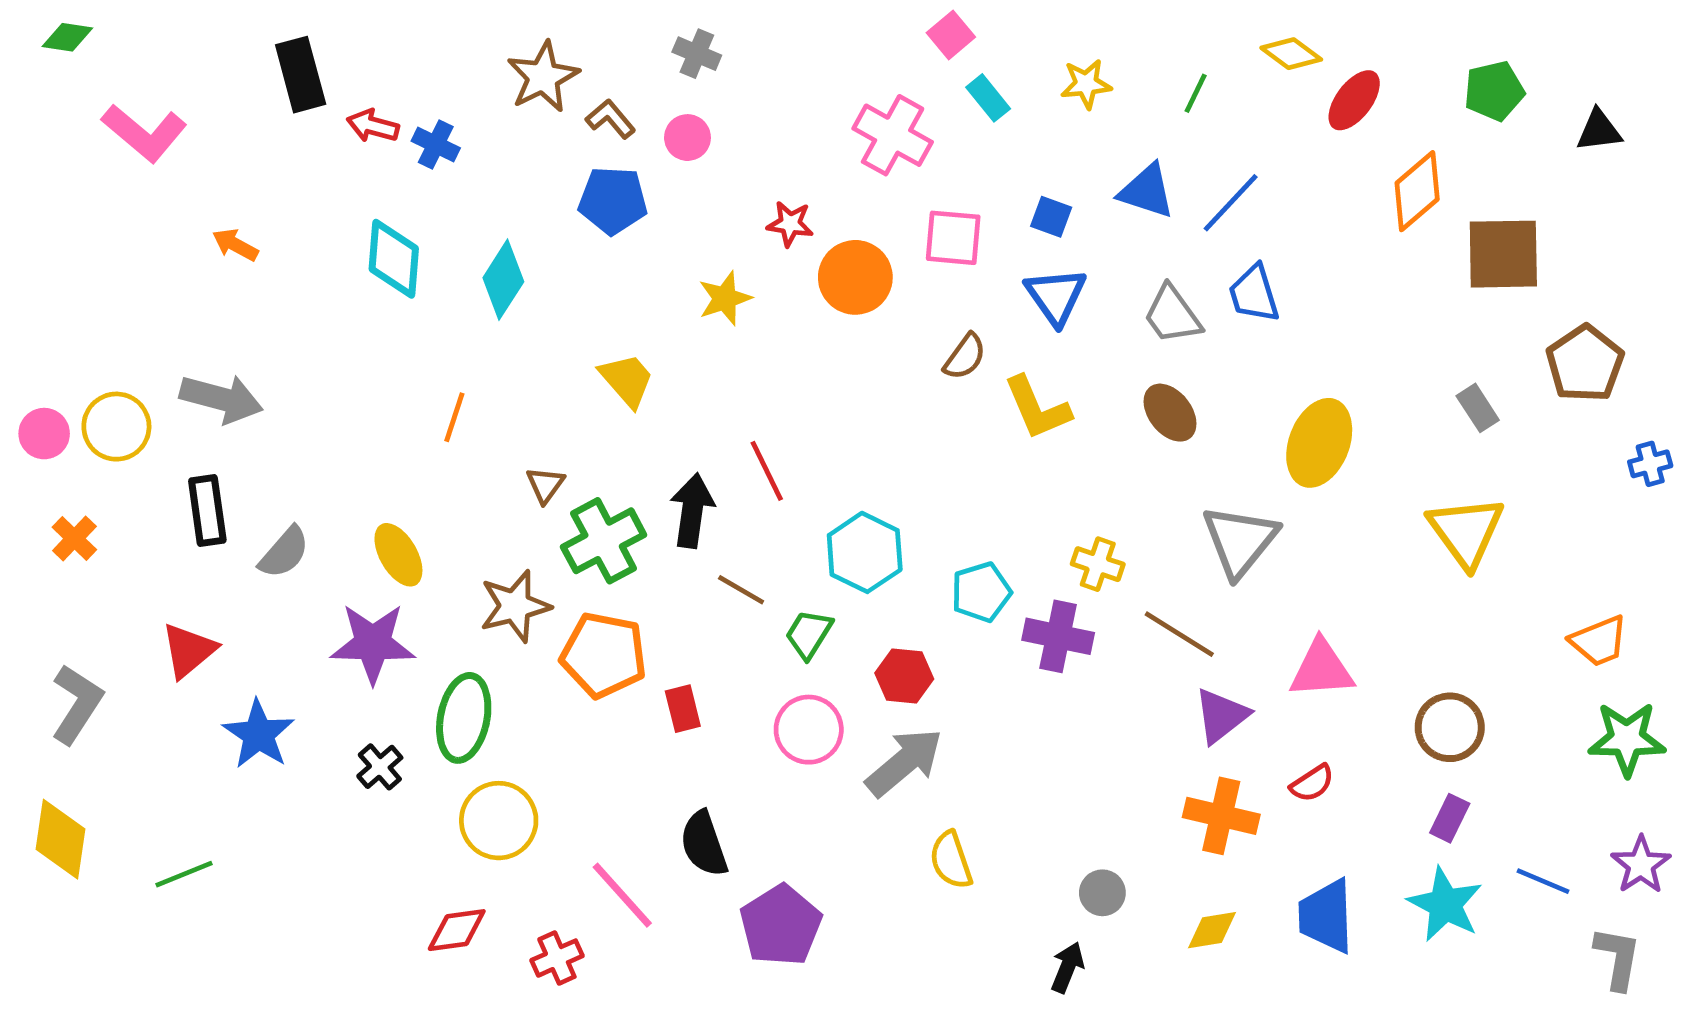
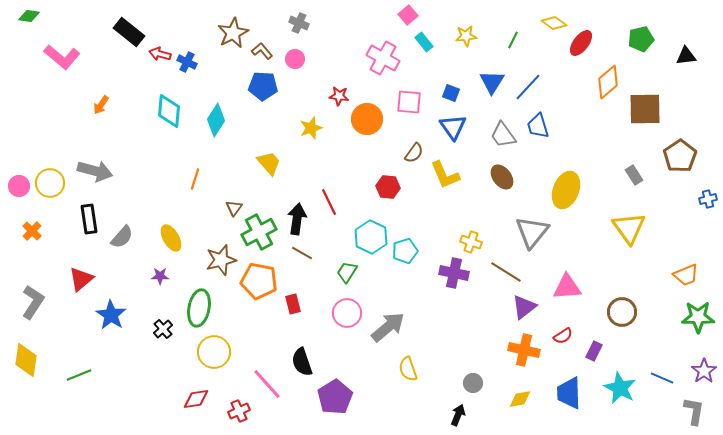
black rectangle: (301, 75) -> (129, 32), turned -36
blue triangle: (1147, 191) -> (492, 82), turned 44
orange arrow: (235, 245) -> (101, 105), turned -84
brown line: (741, 590) -> (302, 253), moved
cyan pentagon: (981, 592) -> (405, 251), moved
purple star: (373, 643) -> (160, 276), size x0.5
red hexagon: (904, 676) -> (388, 187), moved
purple rectangle: (1450, 818) -> (594, 351), moved

